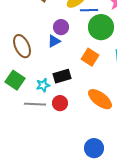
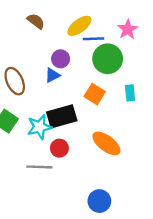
black rectangle: (62, 76) -> (62, 116), size x1.4
cyan star: (43, 85) -> (39, 127), size x1.5
gray line: (35, 104) -> (39, 167), moved

